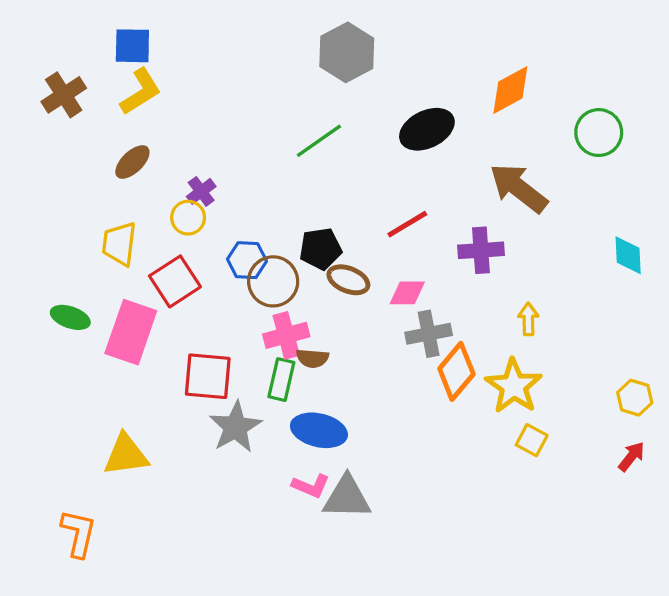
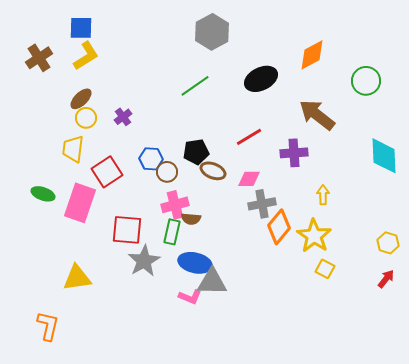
yellow circle: (188, 218) -> (86, 118), moved
cyan diamond: (628, 255) -> (384, 156), size x1.5
brown circle: (273, 281) -> (167, 172), size x0.7
gray triangle: (347, 497) -> (212, 282), moved

